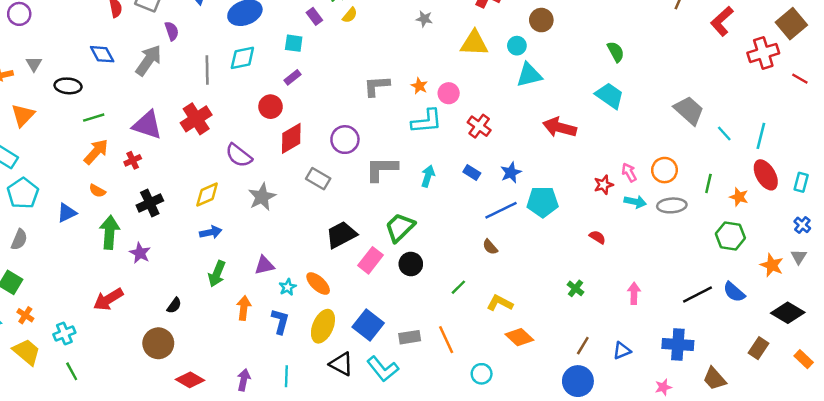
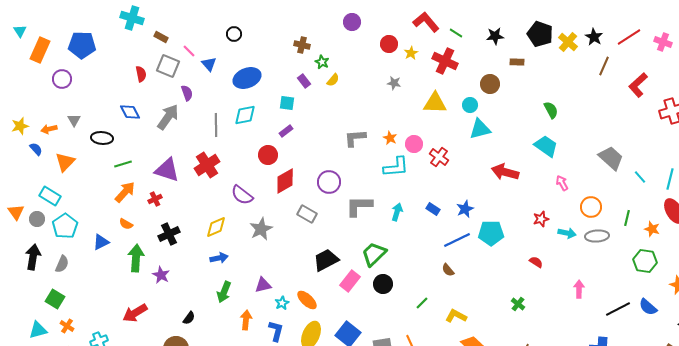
red cross: (479, 126) -> (439, 157), moved
pink arrow: (629, 173) -> (562, 183), moved
pink arrow: (634, 293) -> (579, 289), moved

